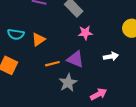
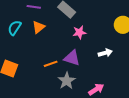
cyan semicircle: (16, 34) -> (15, 28), moved, turned 119
orange triangle: (39, 39) -> (39, 27), moved

